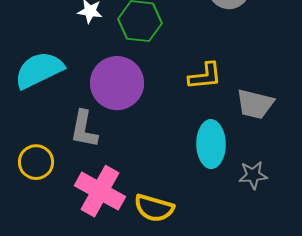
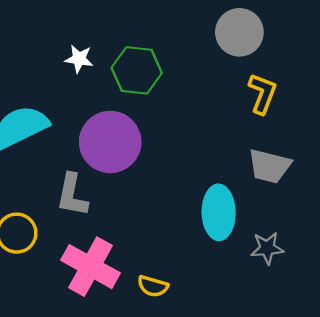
yellow L-shape: (205, 76) -> (262, 93), moved, turned -63
yellow semicircle: (154, 208) -> (153, 286), size x0.7

